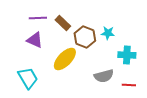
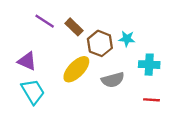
purple line: (38, 18) -> (45, 21), turned 36
purple triangle: (35, 40) -> (27, 61), moved
gray semicircle: (104, 76) -> (113, 80), moved

